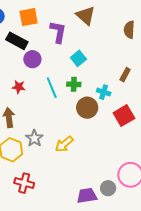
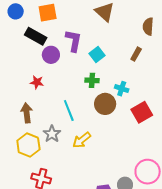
purple L-shape: (58, 32) -> (73, 41), moved
brown rectangle: (125, 75) -> (136, 54), moved
cyan line: (52, 88) -> (69, 111), moved

